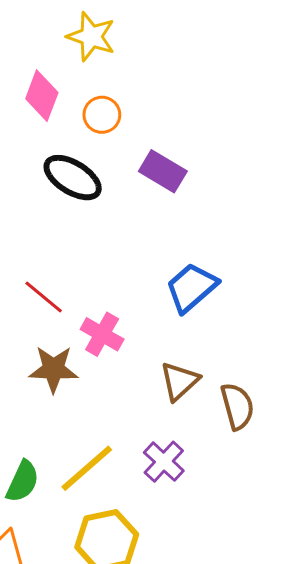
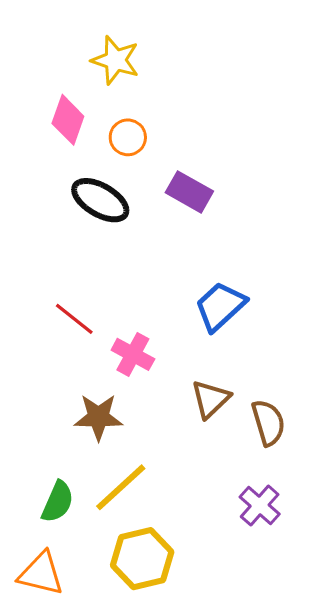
brown star: (53, 369) -> (98, 417), moved
purple cross: (164, 462) -> (260, 506), moved

